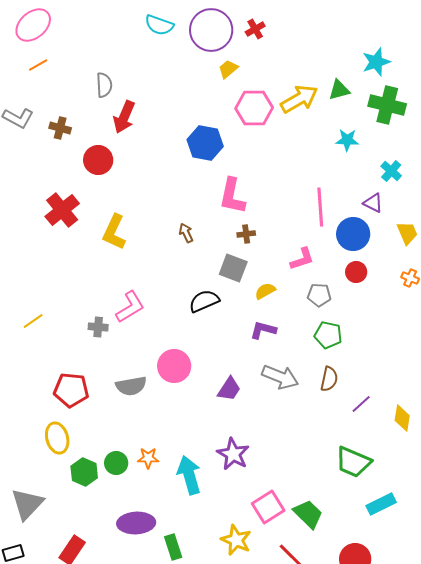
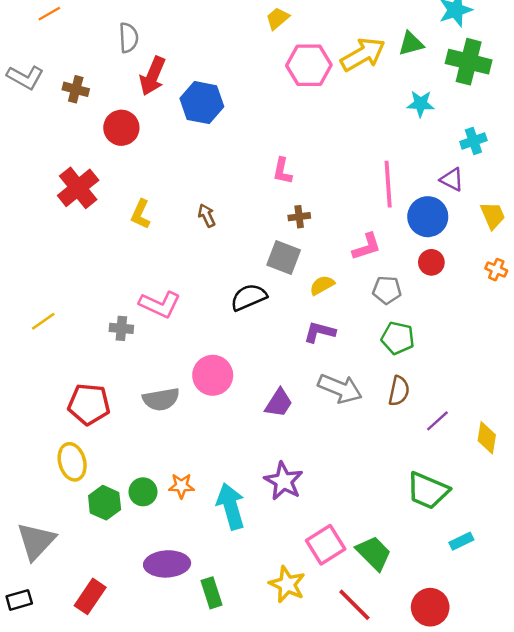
blue hexagon: (205, 143) -> (202, 103), moved
cyan cross: (391, 171) -> (473, 141), turned 30
pink L-shape: (232, 196) -> (282, 171), size x0.6
yellow L-shape: (114, 232) -> (141, 214), size x0.7
brown arrow: (186, 233) -> (207, 215), moved
pink L-shape: (130, 307) -> (160, 304), turned 56
cyan rectangle: (381, 504) -> (461, 541), size x0.7

